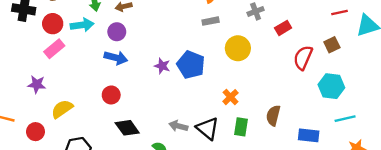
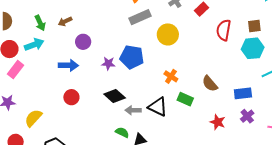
gray rectangle: (211, 21) -> (140, 17), size x1.5
purple circle: (117, 32) -> (83, 42), moved
brown square: (332, 45) -> (254, 26), moved, turned 32
brown semicircle: (273, 115) -> (210, 84), turned -42
green rectangle: (241, 127) -> (185, 99), turned -63
black diamond: (127, 128) -> (115, 96), moved

